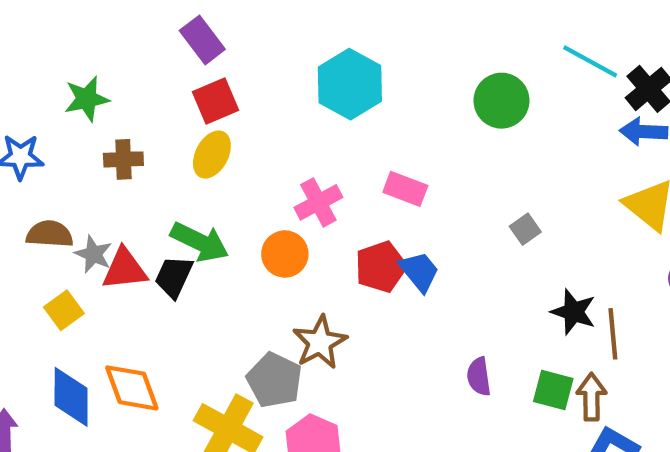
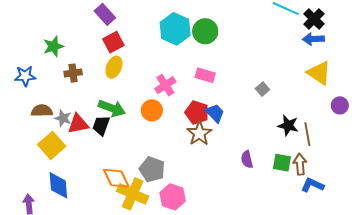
green circle: (501, 101) -> (205, 31), moved
red pentagon: (381, 267) -> (197, 112), turned -30
yellow square: (64, 310) -> (52, 145), size x1.5
brown star: (320, 342) -> (199, 133), moved
orange diamond: (132, 388) -> (116, 178), moved

